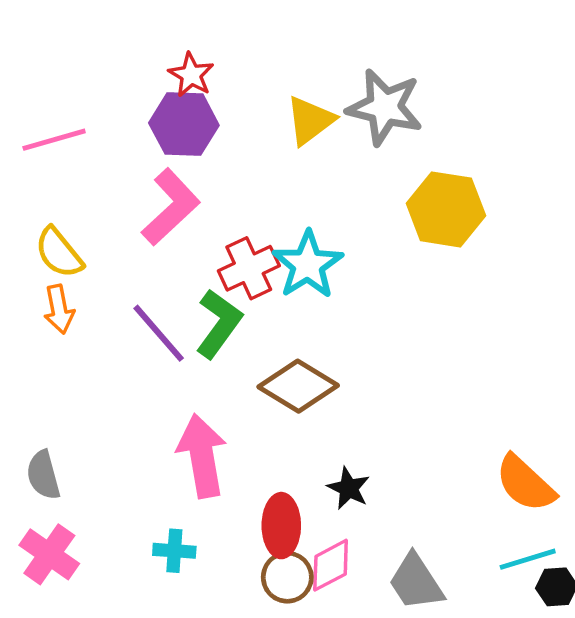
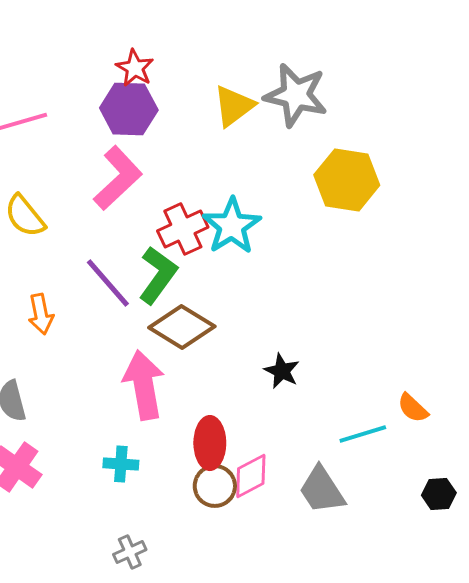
orange arrow: (59, 309) -> (41, 314), moved
brown diamond: (298, 386) -> (182, 327), moved
orange semicircle: (525, 483) -> (413, 408), size x0.6
black star: (349, 488) -> (282, 371), moved
cyan line: (528, 559) -> (363, 434), moved

